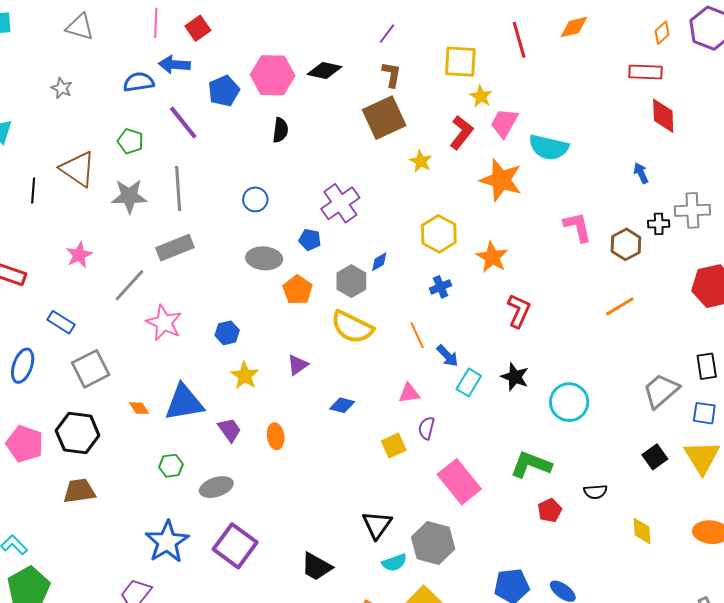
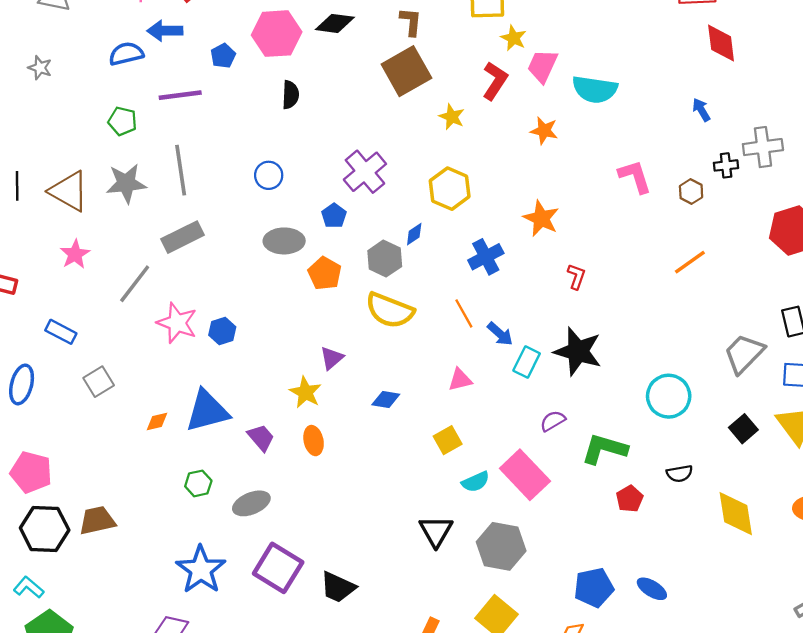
blue pentagon: (224, 91) -> (223, 56), size x0.7
purple line: (183, 122) -> (180, 95), turned -54
brown triangle: (78, 169) -> (69, 191), moved
orange star: (501, 180) -> (544, 131), size x0.6
yellow hexagon: (439, 234) -> (450, 189), moved
blue pentagon: (310, 240) -> (334, 216), turned 30
brown hexagon: (626, 244) -> (691, 192), size x0.7
blue cross: (441, 287) -> (486, 257), size x1.4
red L-shape: (519, 311) -> (576, 276), size x0.7
blue hexagon: (227, 333) -> (222, 331), moved
gray square: (91, 369) -> (99, 382), size x0.7
yellow star: (245, 376) -> (305, 392), moved
black star: (515, 377) -> (578, 351), size x1.5
cyan circle: (569, 402) -> (669, 396), moved
orange diamond: (139, 408) -> (157, 421), turned -65
purple semicircle: (426, 428) -> (553, 421), moved, turned 50
black hexagon: (78, 433) -> (45, 529), moved
yellow diamond: (642, 531) -> (736, 514), size x1.5
cyan semicircle: (394, 563) -> (476, 482), moved
black trapezoid: (316, 567) -> (338, 587), moved

